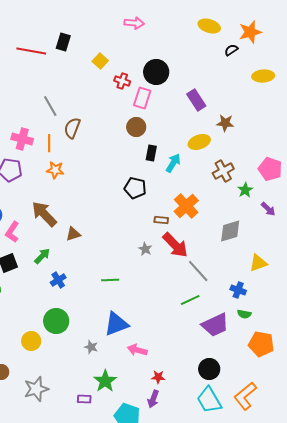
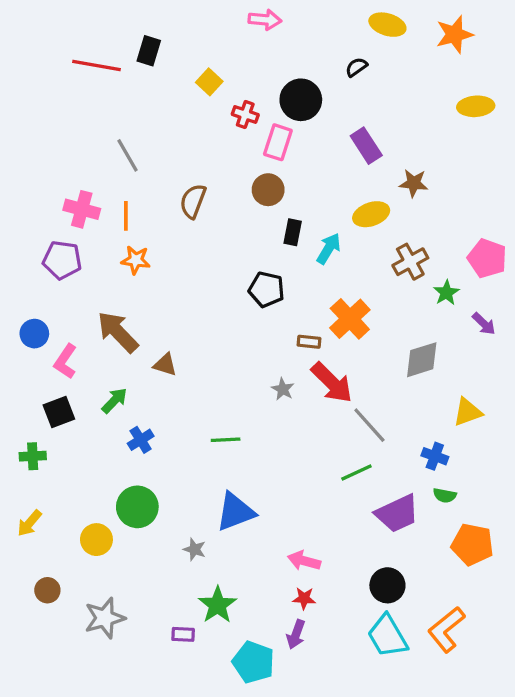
black semicircle: (231, 50) -> (356, 67), moved
brown semicircle: (72, 128) -> (193, 201), moved
brown triangle: (73, 234) -> (165, 365), turned 35
pink arrow: (137, 350) -> (304, 561), moved

